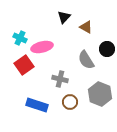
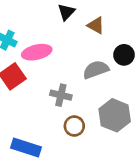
gray semicircle: (86, 60) -> (96, 70), turned 102
blue rectangle: (37, 105) -> (26, 148), moved

